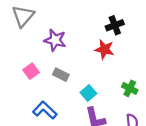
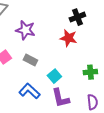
green cross: (130, 88) -> (90, 72), turned -32
blue L-shape: (45, 110) -> (29, 91), moved

